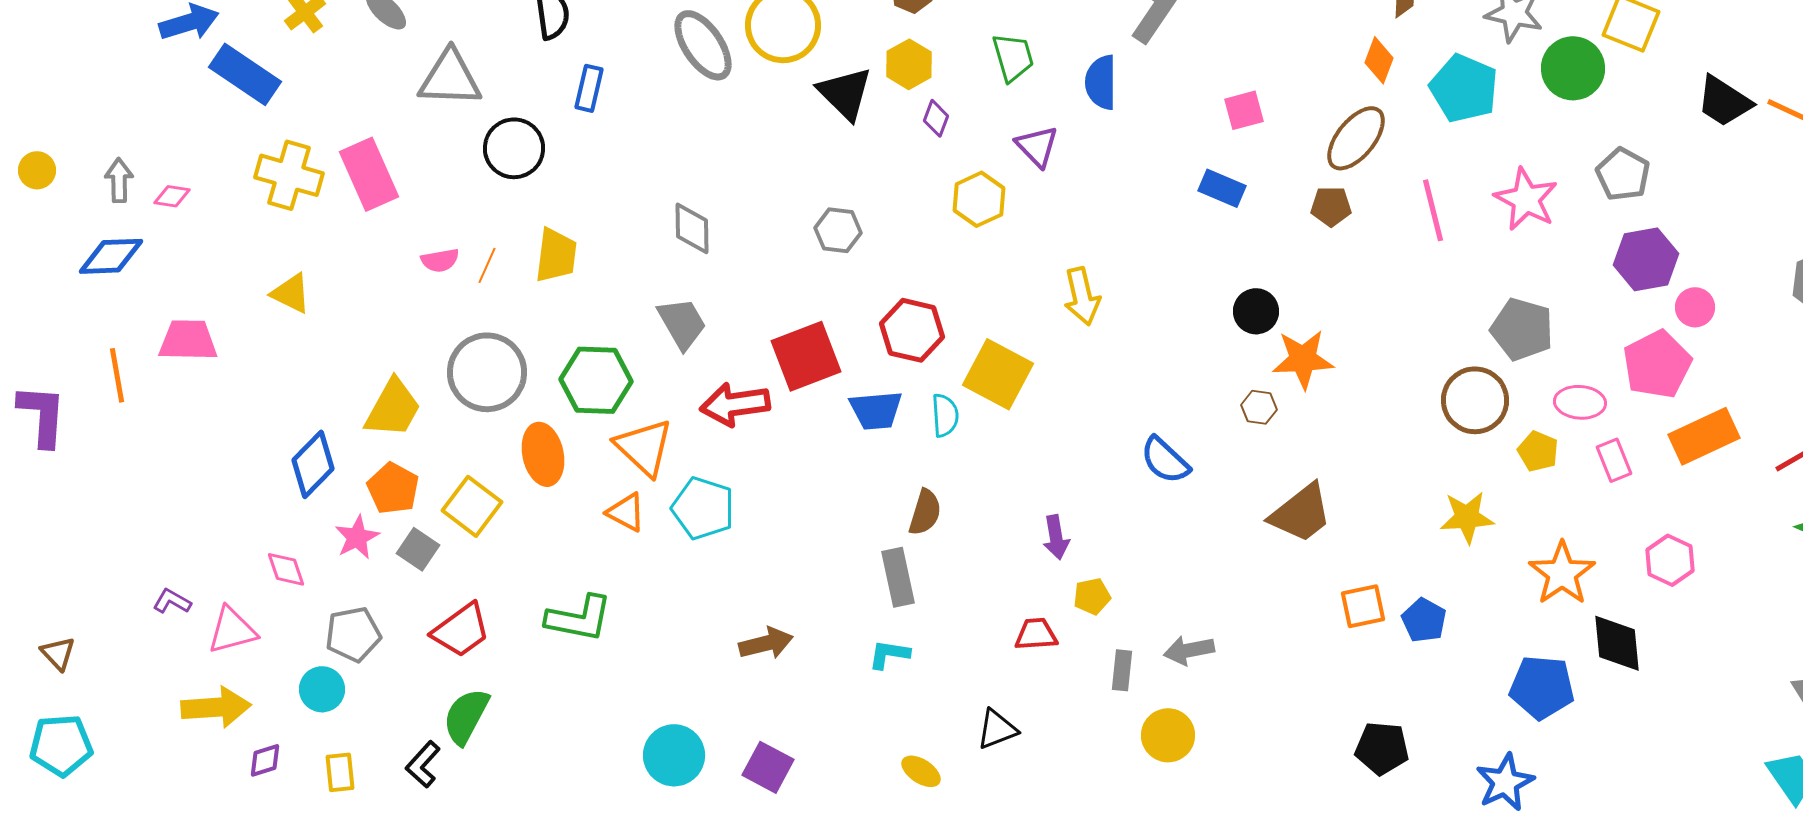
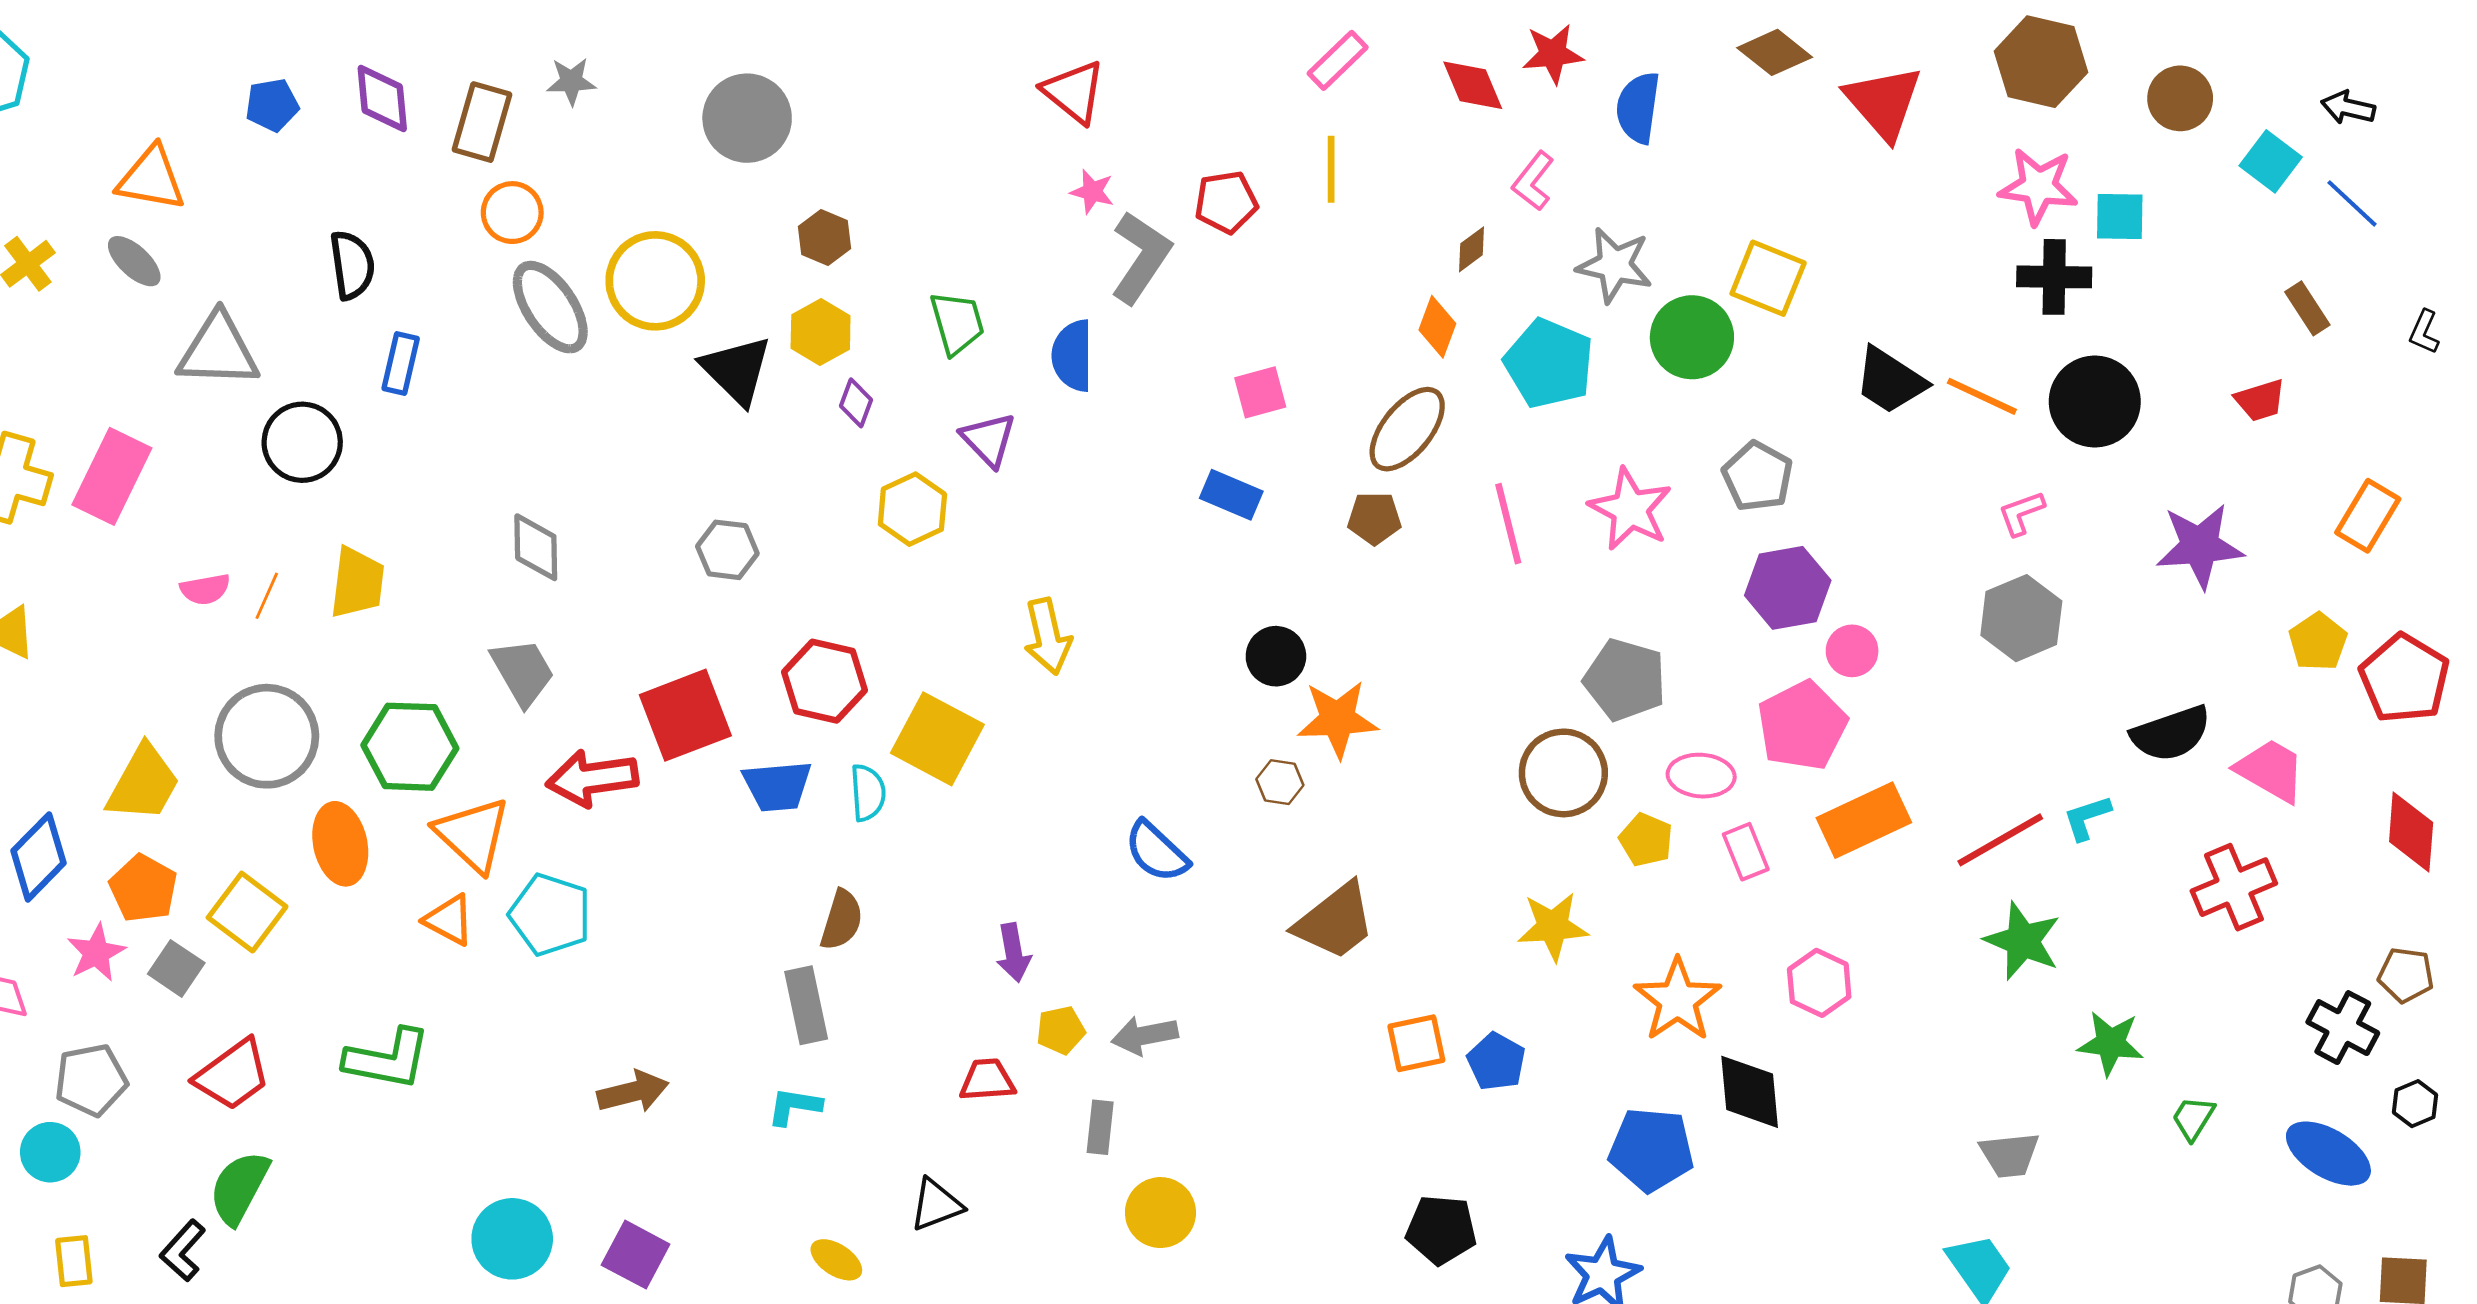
pink rectangle: (369, 174) -> (112, 476), turned 50
gray arrow: (1189, 650) -> (1145, 1035), moved

